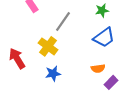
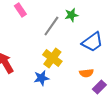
green star: (102, 10) -> (71, 15), moved
yellow cross: (48, 46) -> (52, 58), moved

